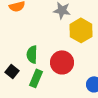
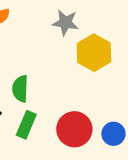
red circle: (62, 62) -> (74, 129), moved

